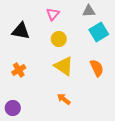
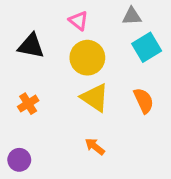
pink triangle: (53, 14) -> (78, 21), turned -32
yellow circle: (59, 39) -> (87, 58), size x1.5

